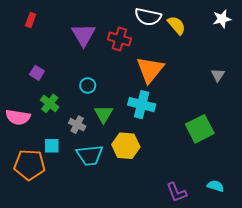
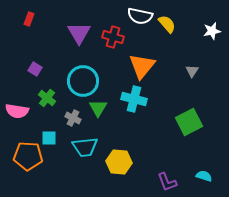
white star: (222, 19) -> (212, 31), moved
gray triangle: (218, 75) -> (192, 71), moved
cyan circle: (88, 85) -> (83, 81), size x2.0
yellow hexagon: (126, 146) -> (119, 162), moved

